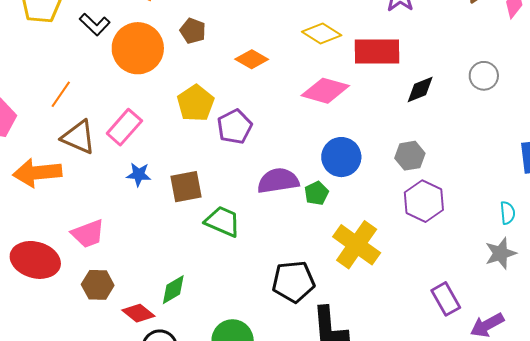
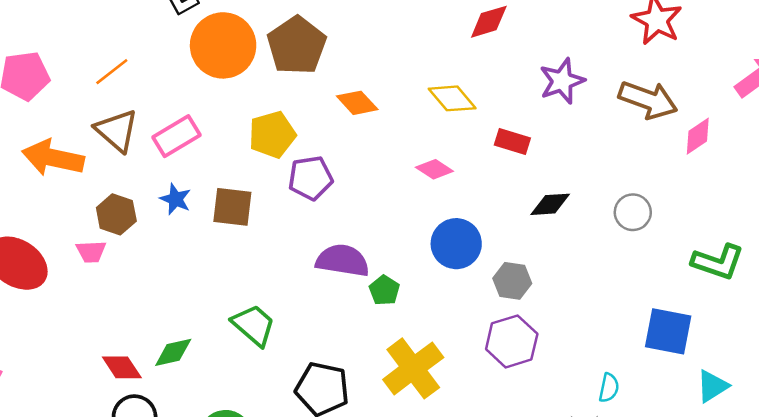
brown pentagon: (193, 31) -> (297, 45), size x1.8
red rectangle: (377, 52) -> (512, 142), size x0.6
pink diamond: (325, 91) -> (434, 169), size x0.6
blue circle: (341, 157) -> (456, 244), moved
brown square: (186, 187) -> (232, 207), moved
green pentagon: (316, 193) -> (384, 290), turned -30
green trapezoid: (223, 221) -> (254, 325), moved
pink trapezoid: (88, 234) -> (91, 252), size x0.7
brown hexagon: (98, 285) -> (116, 214), moved

